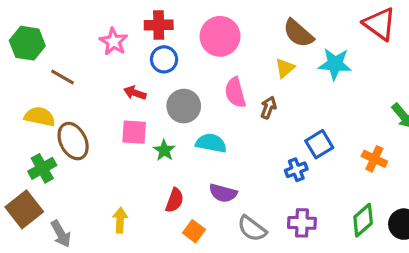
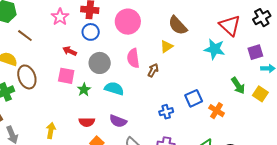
cyan star: (335, 64) -> (215, 49), moved
blue square: (319, 144) -> (194, 98), moved
red semicircle: (175, 200) -> (87, 122), turned 63

